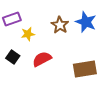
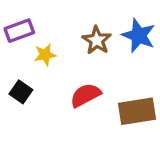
red semicircle: (42, 59) -> (85, 95), moved

